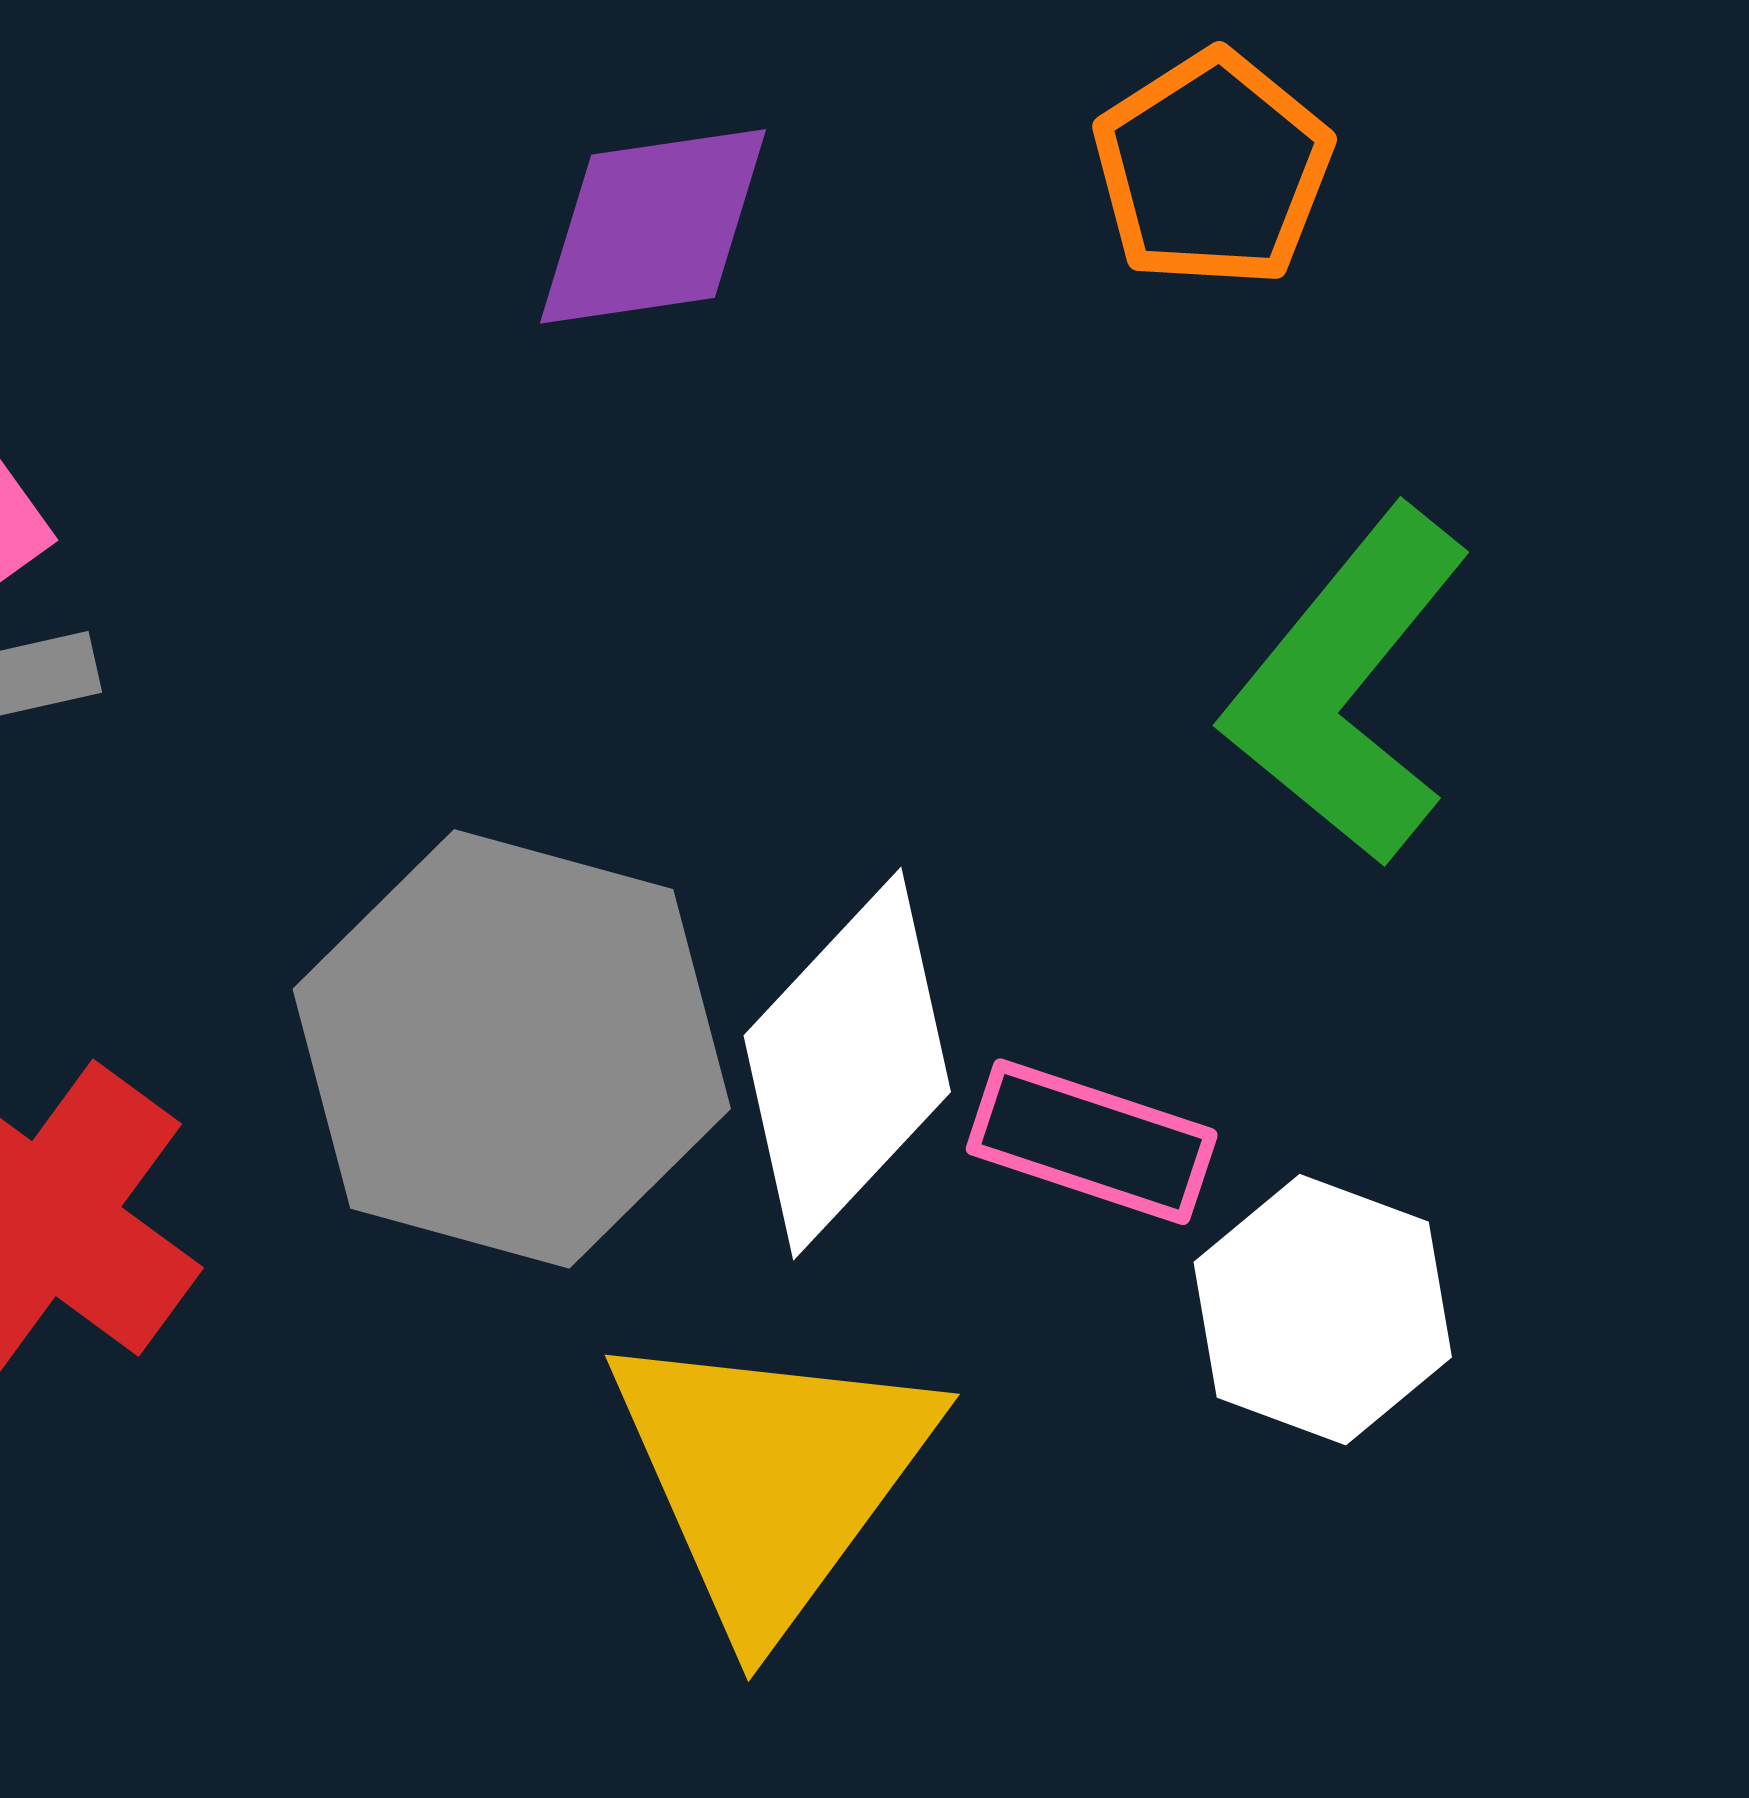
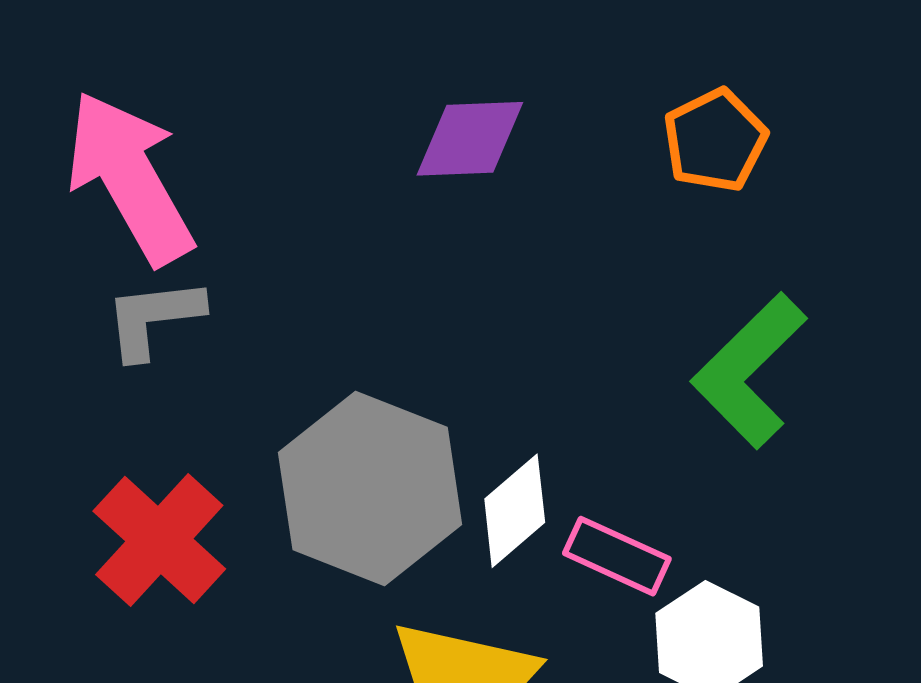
white diamond: (847, 1064) -> (515, 511), size x0.7

